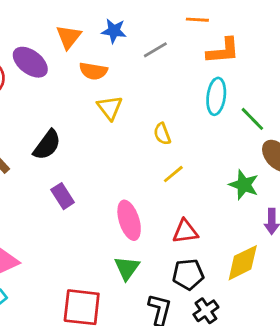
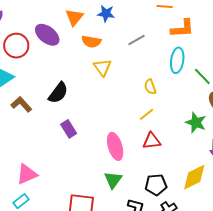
gray line: (155, 50) -> (136, 40), moved
yellow semicircle: (162, 134) -> (150, 87), moved
red triangle: (185, 231) -> (152, 141), moved

